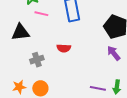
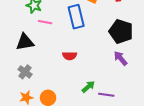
gray cross: (37, 60) -> (25, 72), moved, turned -32
green arrow: (117, 87) -> (88, 87), moved, turned -136

